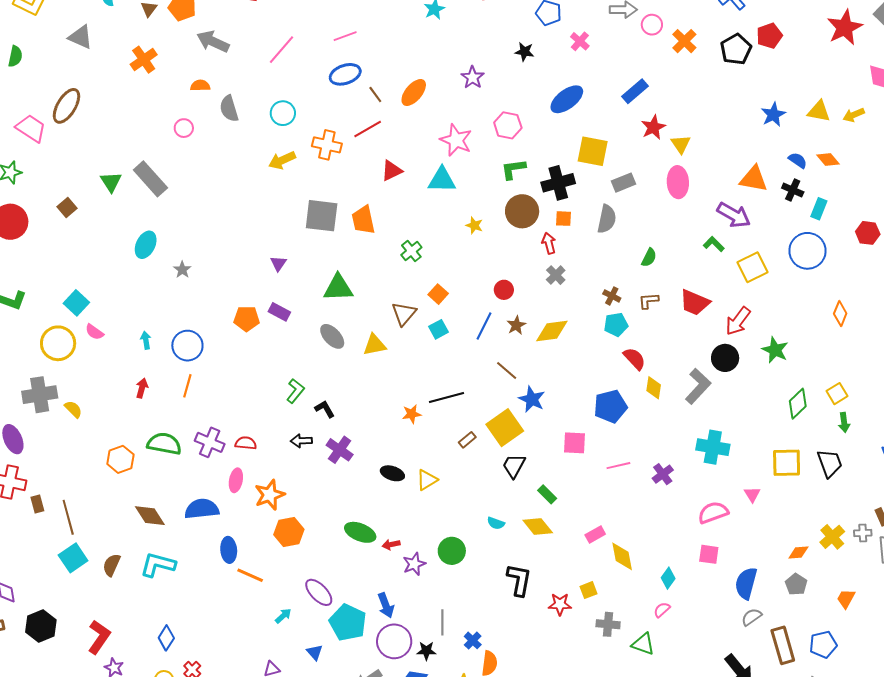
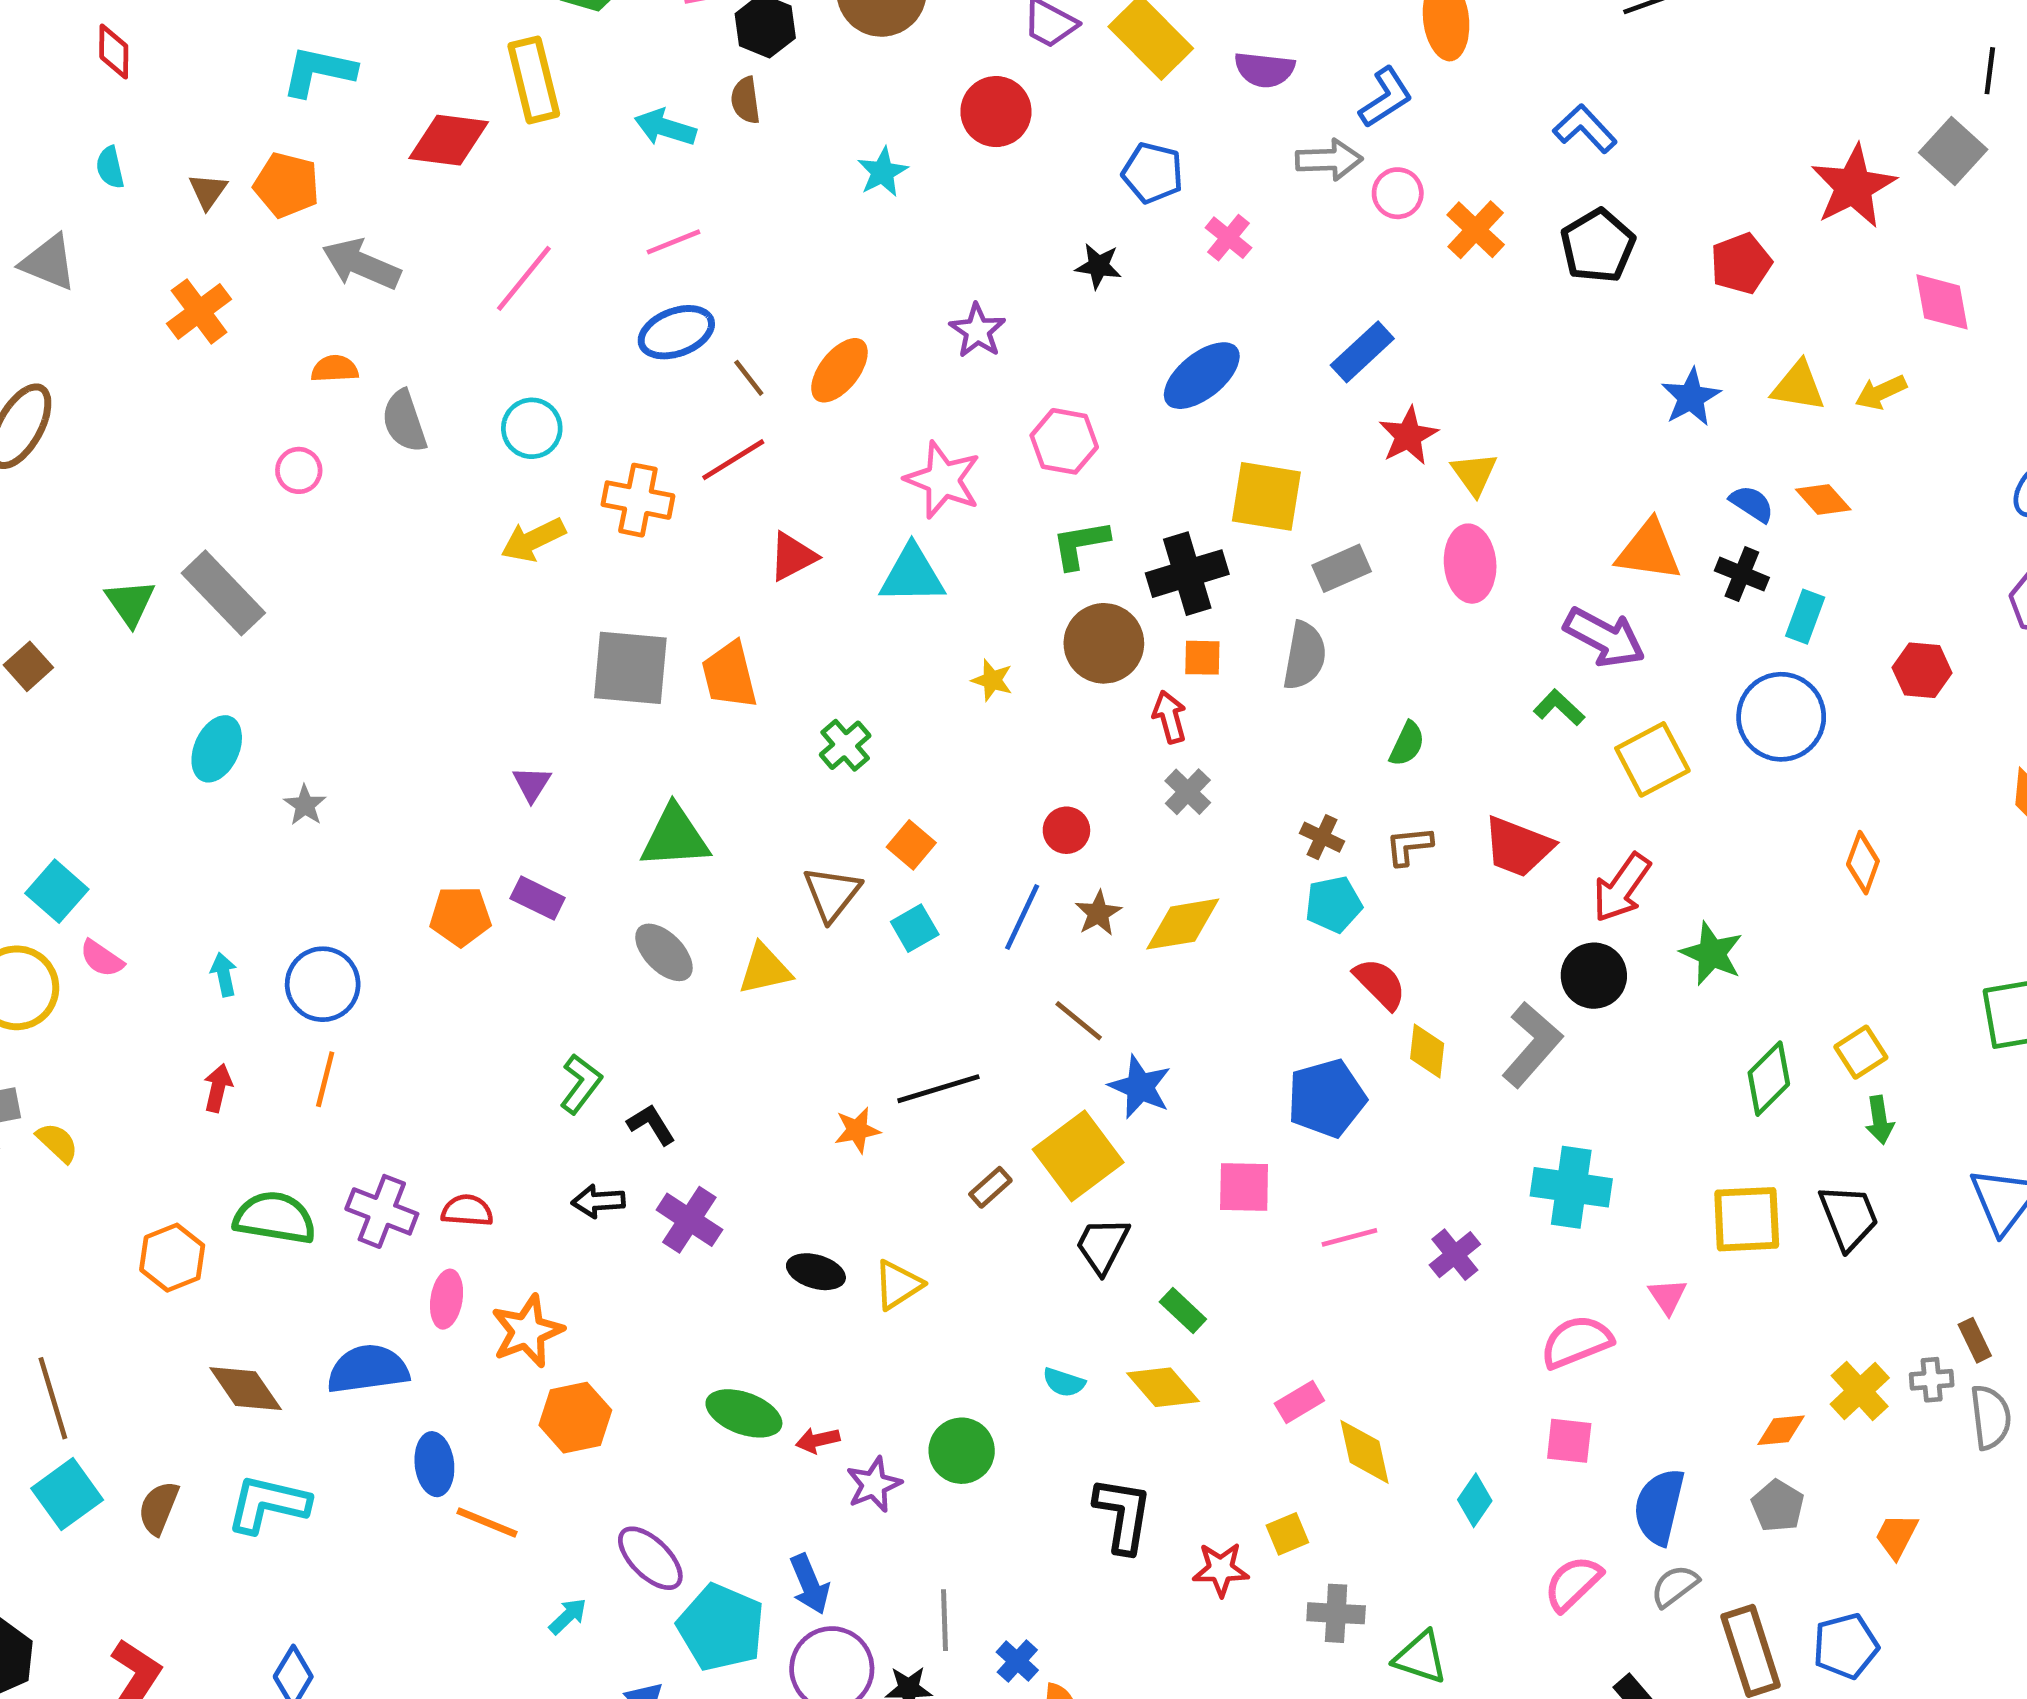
red pentagon: (769, 36) -> (1741, 263), moved
pink semicircle: (662, 610) -> (1573, 1583), moved, size x1.5

